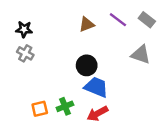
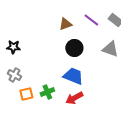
black star: (24, 29) -> (13, 47), moved
gray cross: (25, 53) -> (14, 75), moved
black circle: (87, 65) -> (74, 48), moved

